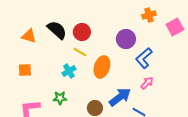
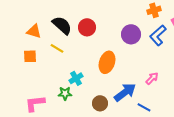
yellow line: (80, 52) -> (57, 48), moved
blue L-shape: (144, 58) -> (158, 35), moved
orange square: (25, 70) -> (30, 56), moved
cyan cross: (69, 71) -> (76, 78), moved

